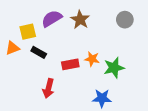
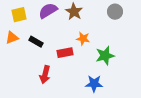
yellow square: (28, 32) -> (19, 15), moved
orange star: (92, 59) -> (83, 39), moved

